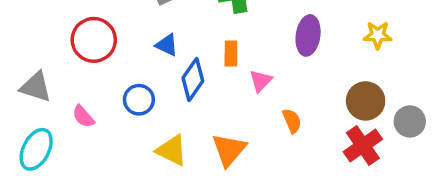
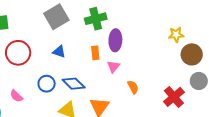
purple ellipse: (308, 35) -> (115, 40), moved
blue diamond: (193, 79) -> (74, 84), moved, turned -75
brown circle: (366, 101) -> (192, 54), moved

